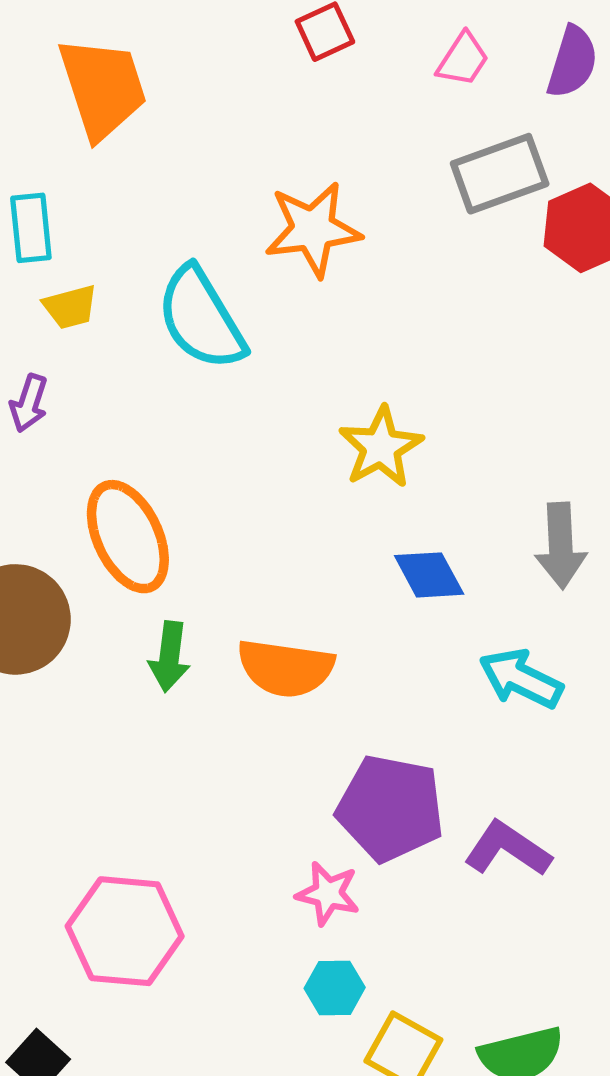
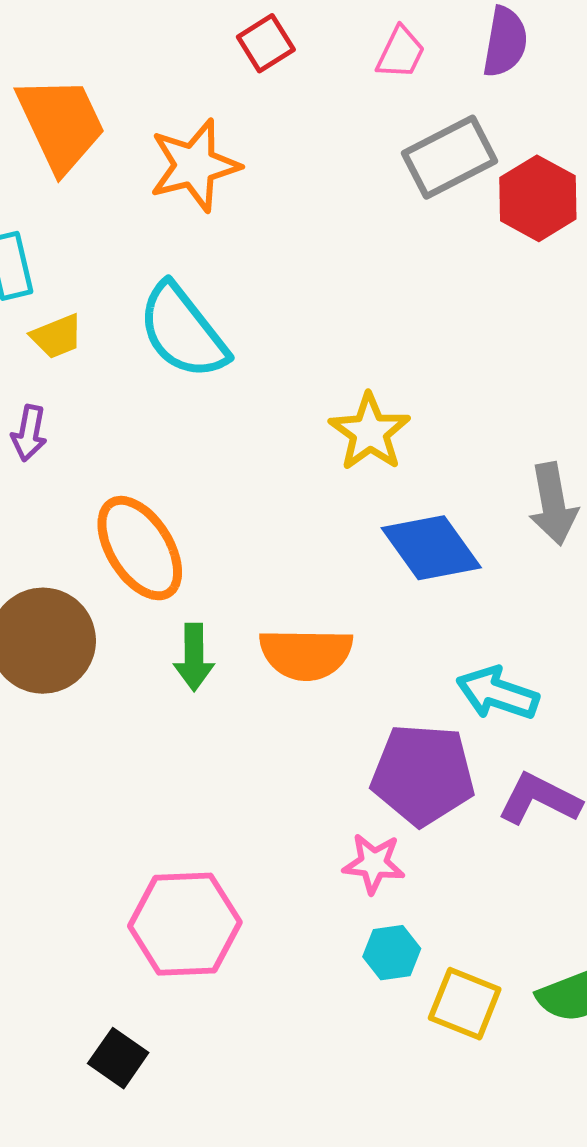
orange star: (313, 229) -> (195, 165), moved
blue diamond: (429, 575) -> (431, 548), size x1.4
cyan arrow: (521, 679) -> (497, 693), moved

